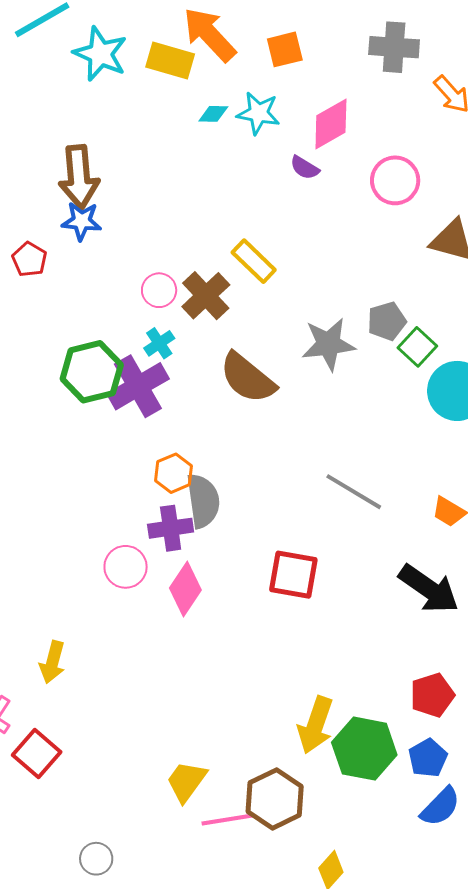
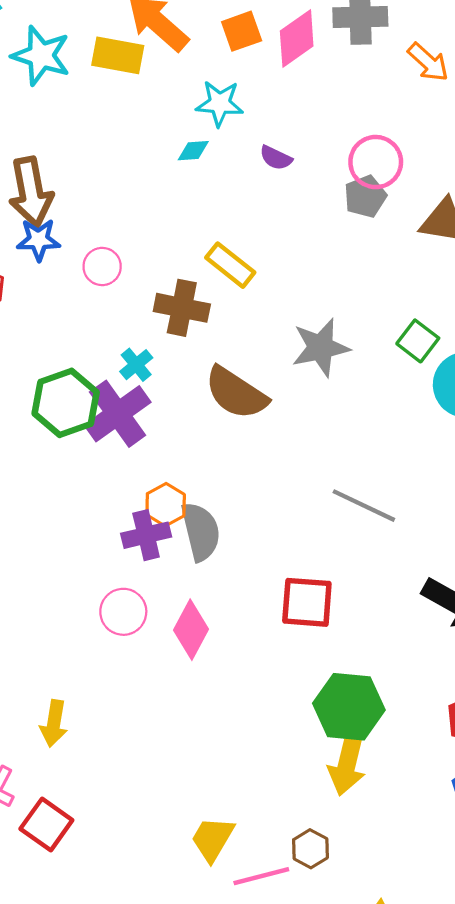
cyan diamond: (213, 114) -> (193, 151), moved
pink diamond: (331, 124) -> (297, 39), moved
pink circle: (159, 290) -> (102, 266), moved
brown cross: (206, 296) -> (182, 308), turned -30
gray pentagon: (387, 321) -> (365, 196), moved
purple cross: (171, 528) -> (146, 535), moved
green hexagon: (364, 749) -> (349, 707), moved
brown hexagon: (275, 799) -> (310, 849), size x0.6

